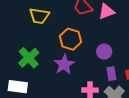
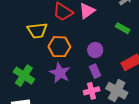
yellow trapezoid: (39, 16) -> (37, 30), moved
purple rectangle: (111, 74) -> (95, 71), moved

